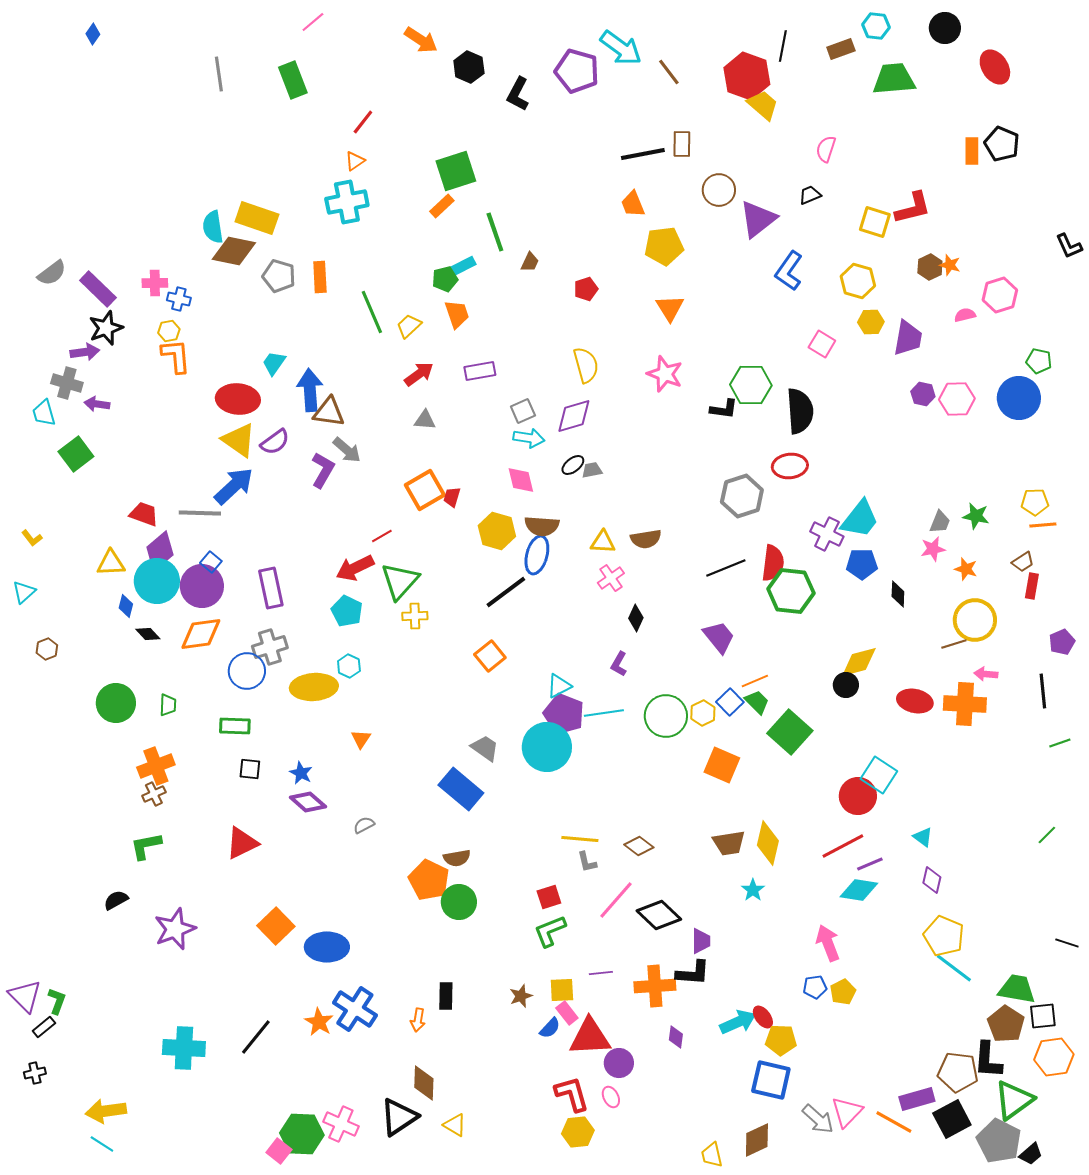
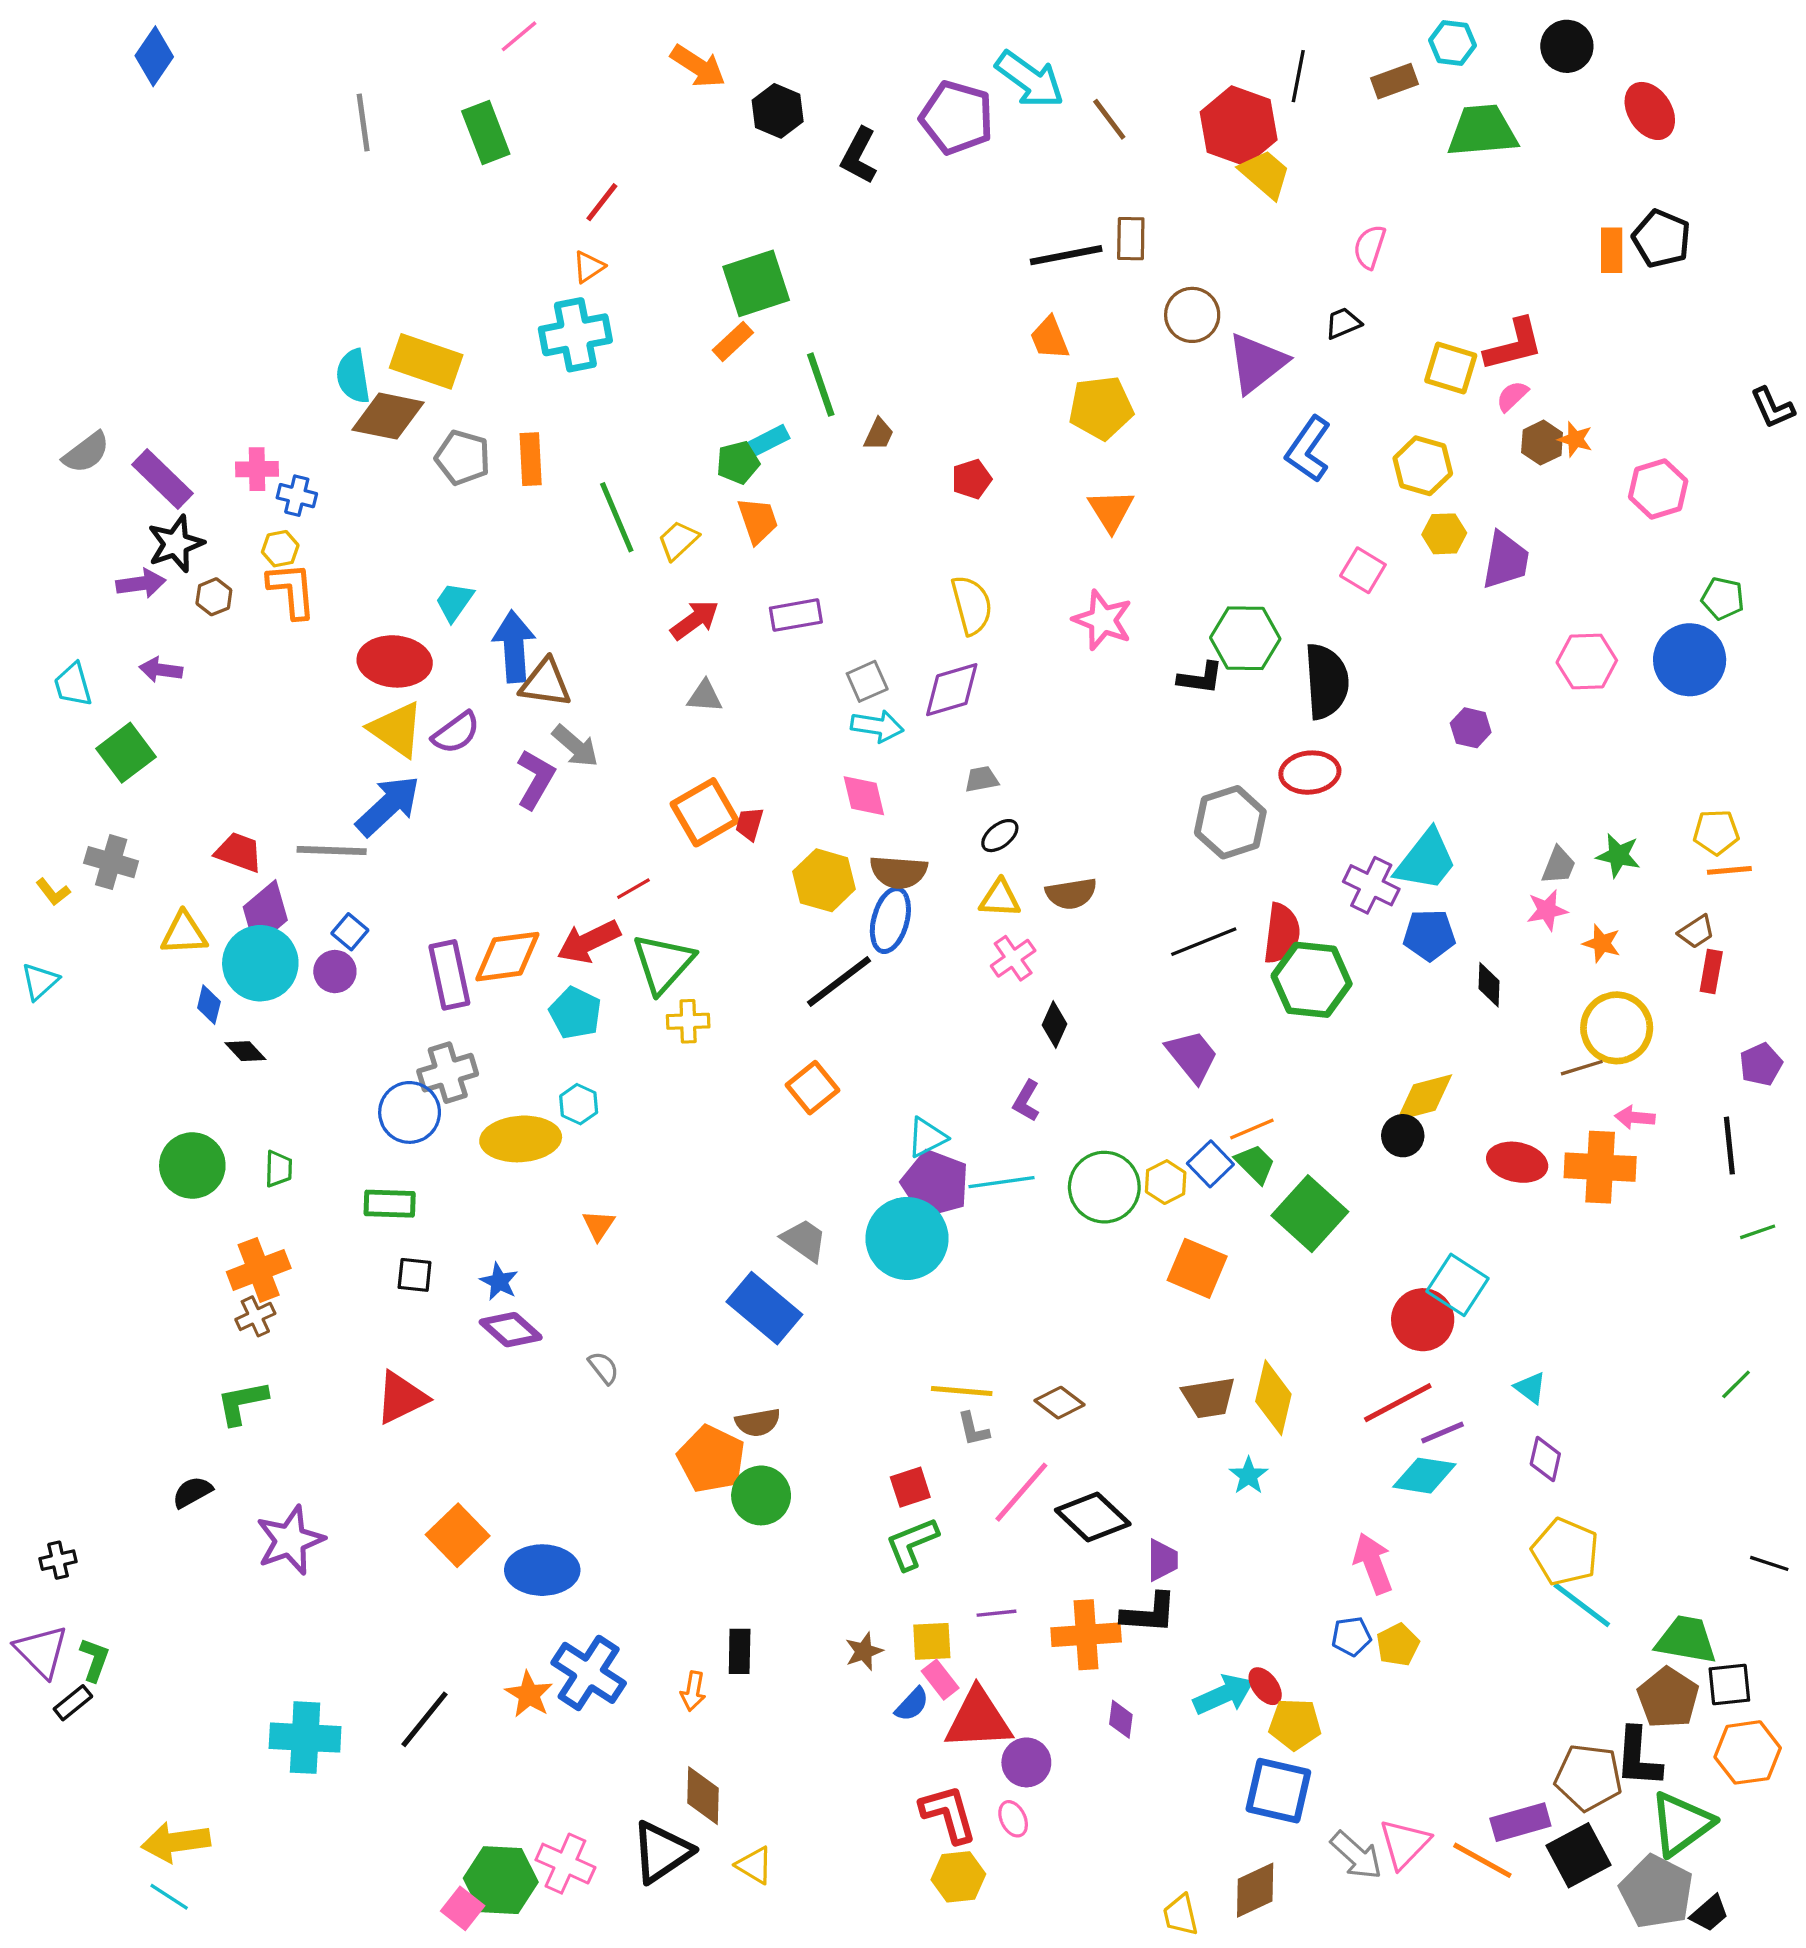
blue diamond: (93, 34) -> (154, 56), size x1.6
pink semicircle: (965, 315) -> (1512, 396), moved, turned -30
gray cross: (67, 383) -> (111, 862), moved
purple hexagon: (923, 394) -> (1471, 728), moved
black ellipse: (573, 465) -> (1000, 836), moved
purple circle: (202, 586) -> (335, 972), size x0.6
orange diamond: (201, 634) -> (507, 957), moved
brown hexagon: (47, 649) -> (214, 597), moved
gray semicircle: (364, 825) -> (604, 1368), turned 80
black cross: (35, 1073) -> (58, 1560), moved

